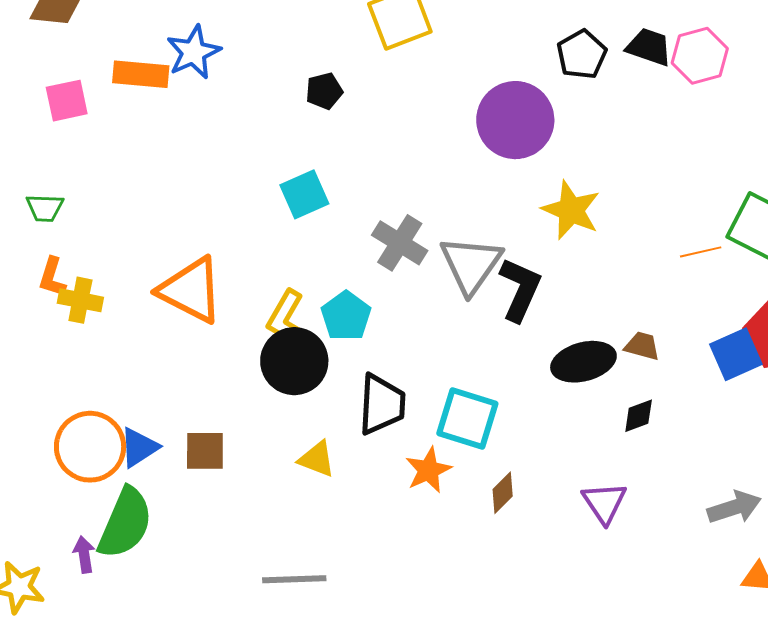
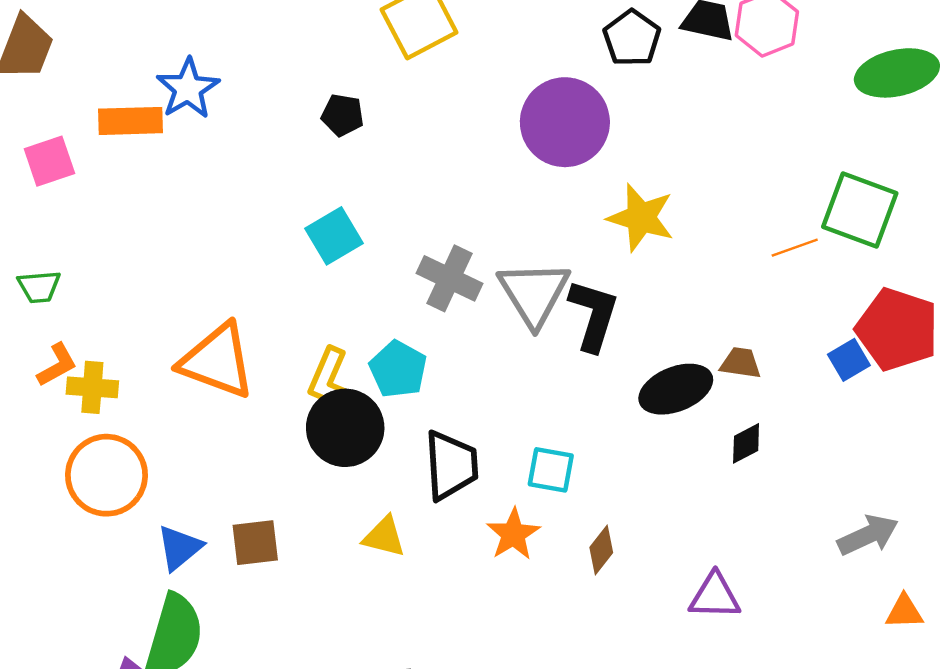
black pentagon: (324, 91) -> (343, 115), turned 30
orange L-shape: (52, 277) -> (57, 365), turned -129
blue square: (736, 354) -> (849, 360), size x0.7
cyan square: (467, 418) -> (551, 470), size x0.7
orange circle: (90, 447) -> (106, 475), moved
purple triangle: (604, 503) -> (715, 596), moved, turned -48

